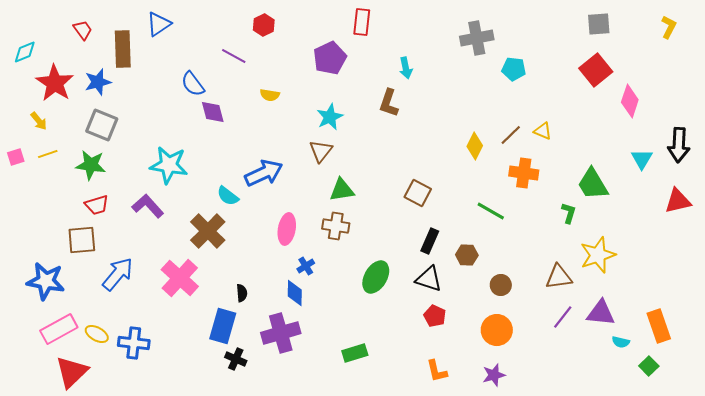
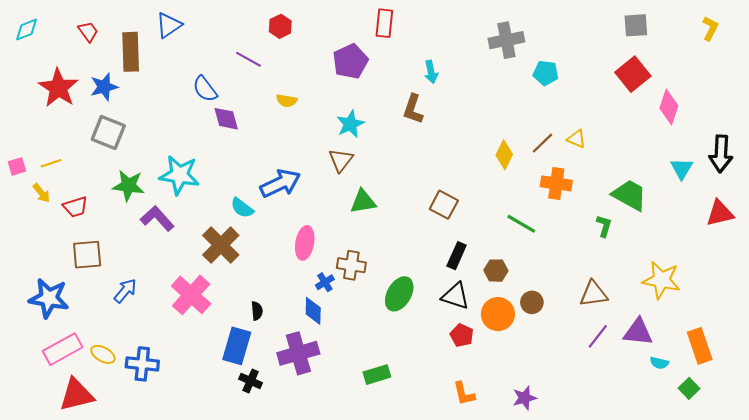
cyan diamond: (25, 52) -> (27, 30), moved
yellow arrow: (39, 121) -> (41, 193), moved
green star: (91, 165) -> (128, 186), moved
green trapezoid: (593, 184) -> (630, 195), turned 150
red trapezoid: (97, 205) -> (75, 207), moved
brown cross: (336, 226) -> (351, 265), moved
yellow star: (598, 255) -> (661, 280), moved, turned 30
blue arrow: (118, 274) -> (125, 291), size x0.7
orange circle: (497, 330) -> (498, 314), moved
red triangle: (72, 372) -> (76, 395), turned 30

